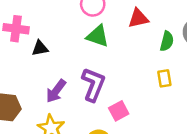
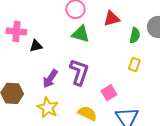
yellow rectangle: (164, 78) -> (134, 64), turned 32
pink square: (119, 111) -> (109, 93), moved

